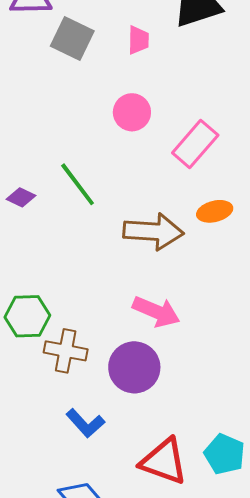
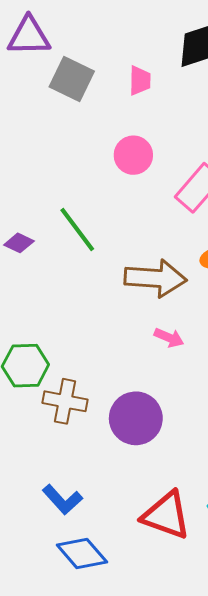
pink arrow: (156, 312) -> (169, 338), moved, size x0.6
blue L-shape: (85, 423) -> (62, 499), moved

